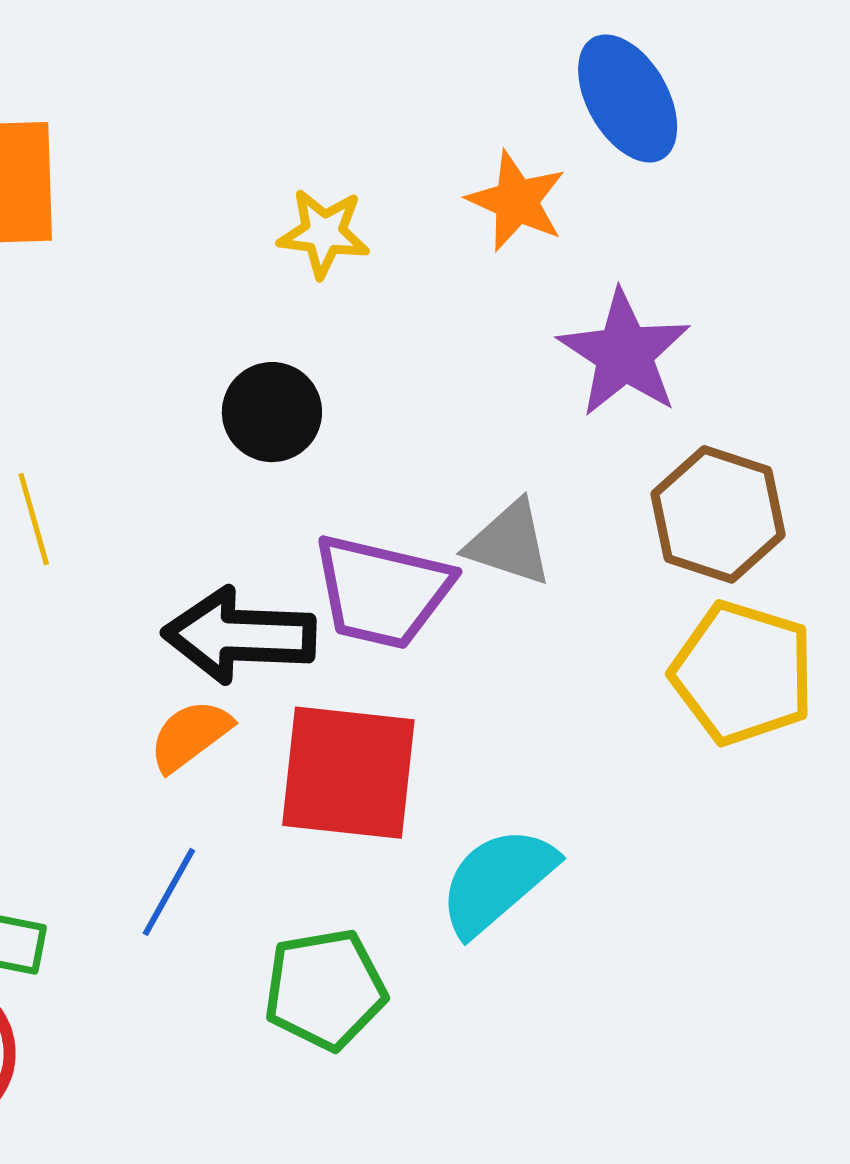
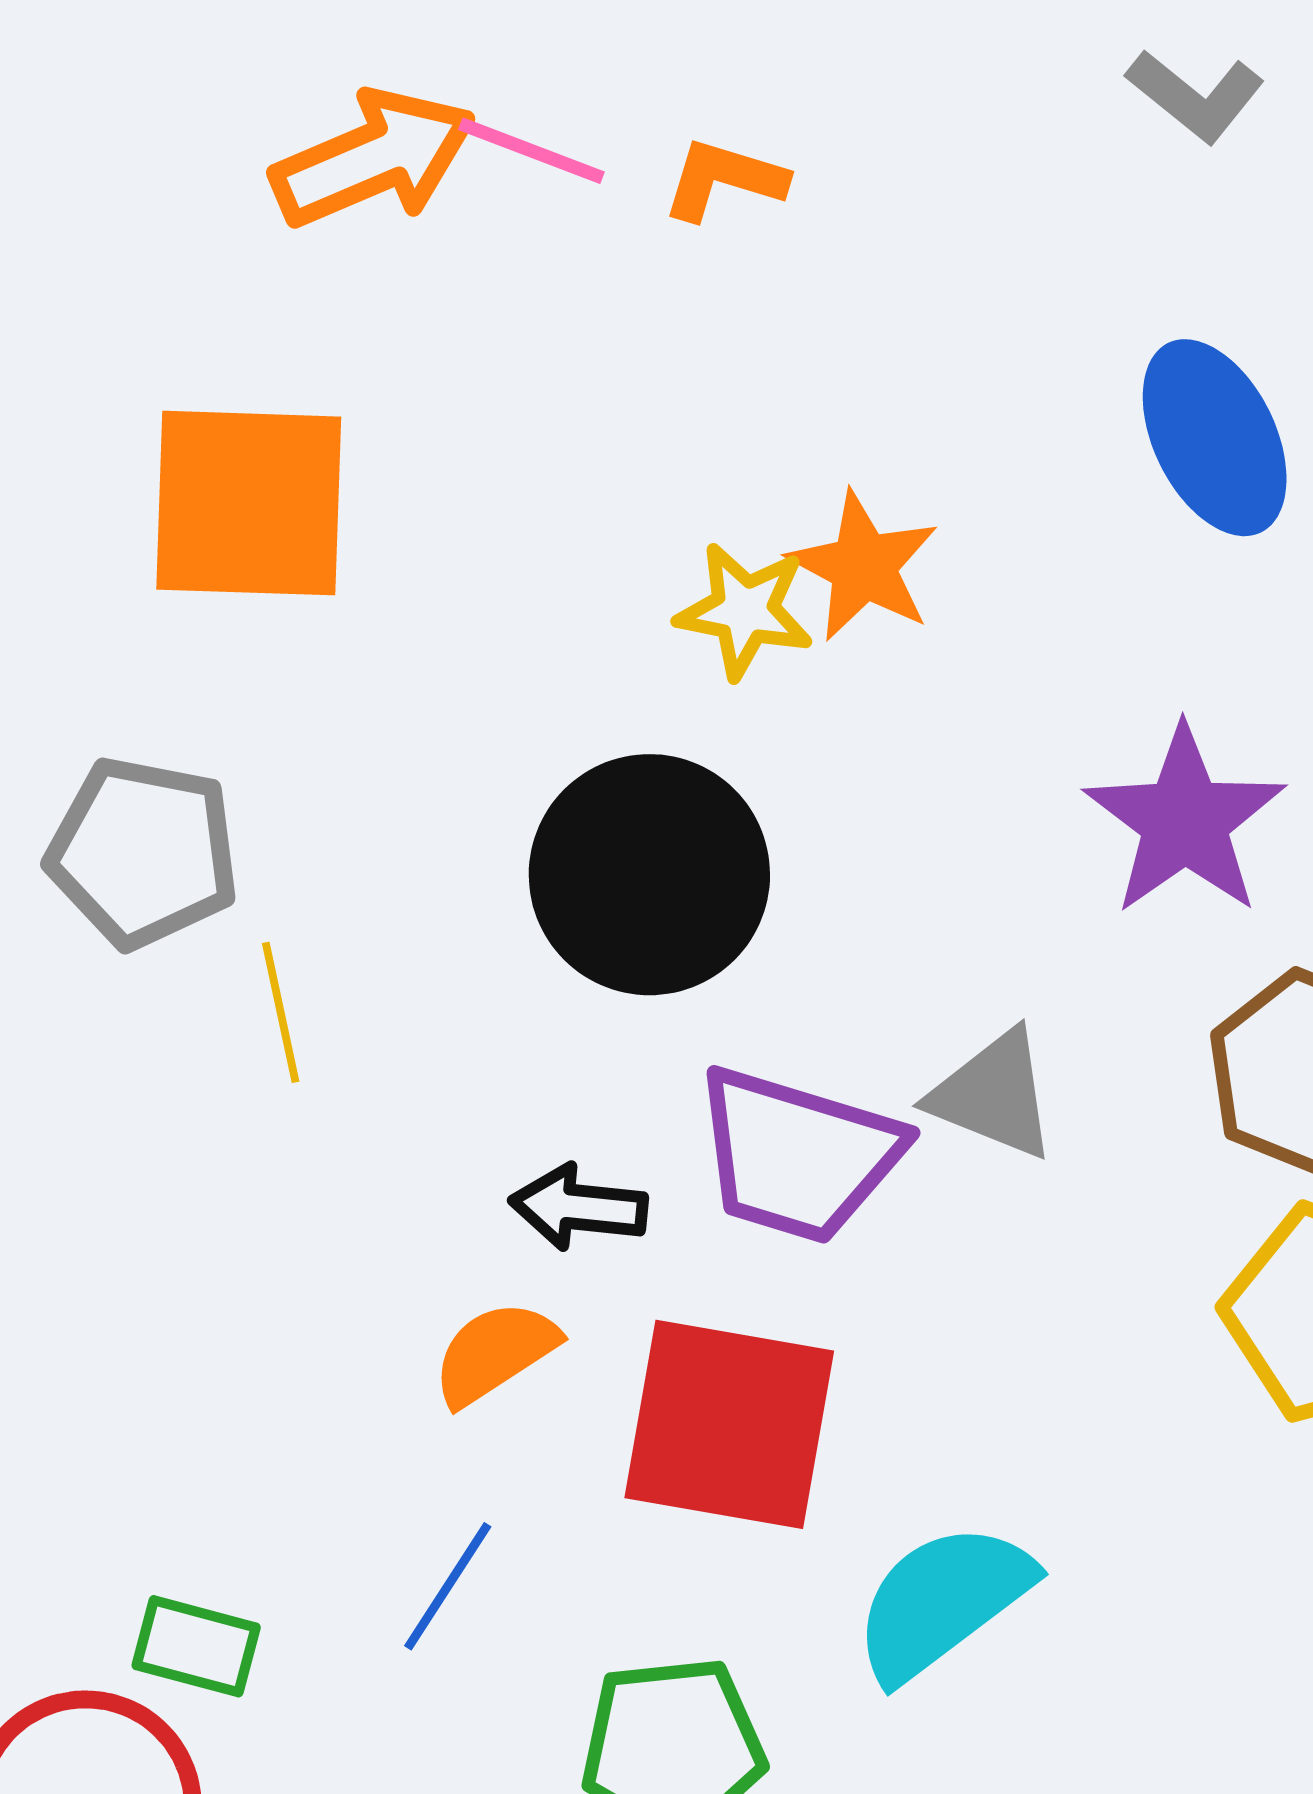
orange star: (516, 201) -> (863, 566), moved
black circle: (272, 412) -> (649, 875), size x1.6
black arrow: (239, 635) -> (579, 1207), size x0.6

